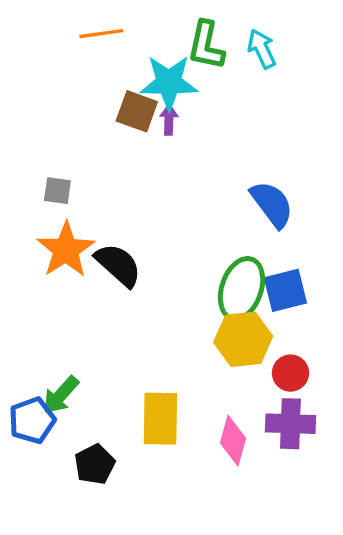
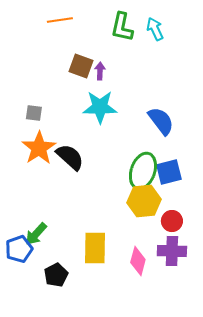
cyan star: (169, 83) -> (100, 107), moved

